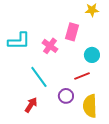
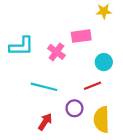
pink rectangle: (72, 32) -> (81, 36), turned 66
cyan line: (39, 77) -> (44, 87), turned -40
red arrow: (31, 105) -> (45, 122), moved

